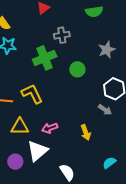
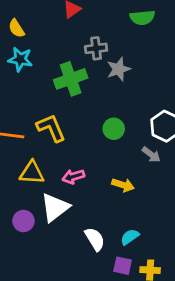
gray star: (107, 50) -> (119, 69), moved
green circle: (77, 69) -> (114, 129), moved
yellow arrow: (86, 132) -> (123, 185), turned -56
cyan semicircle: (109, 163) -> (130, 237), moved

